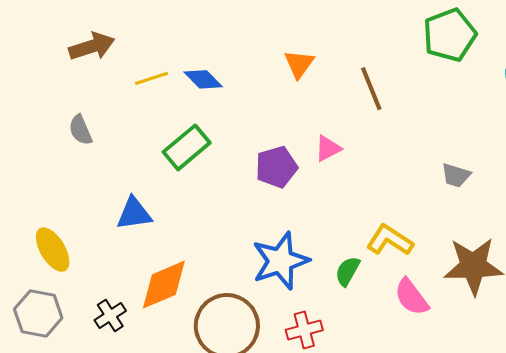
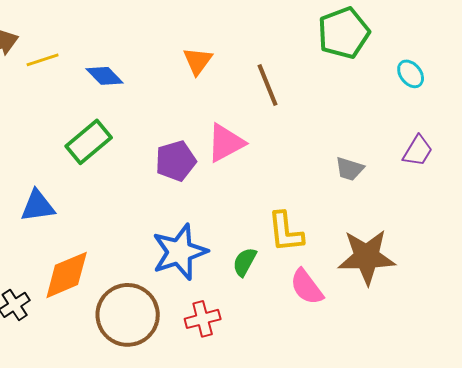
yellow line: (152, 78) -> (43, 60), moved
pink triangle: (328, 148) -> (226, 143), size x1.5
yellow L-shape: (390, 240) -> (286, 232), turned -129

